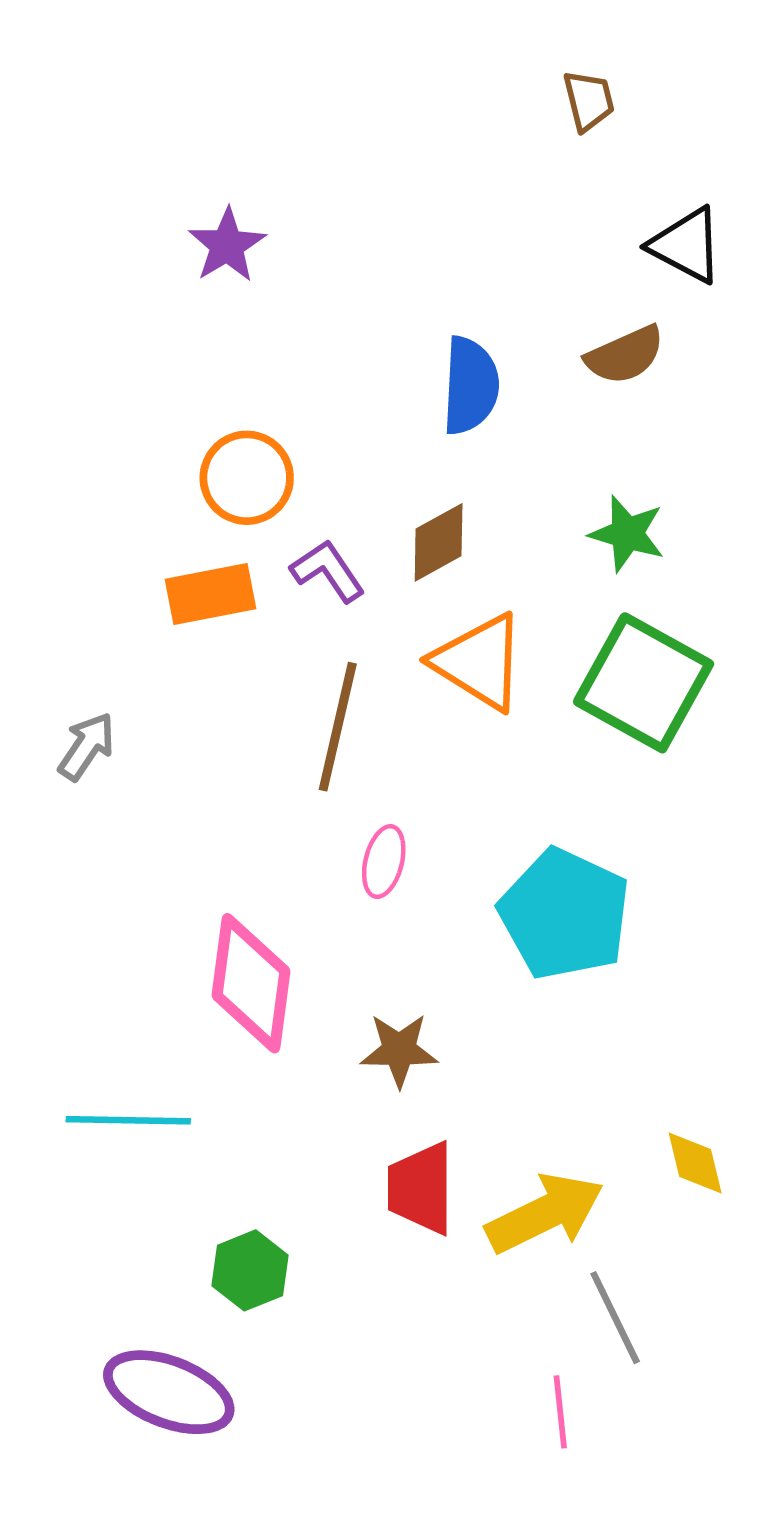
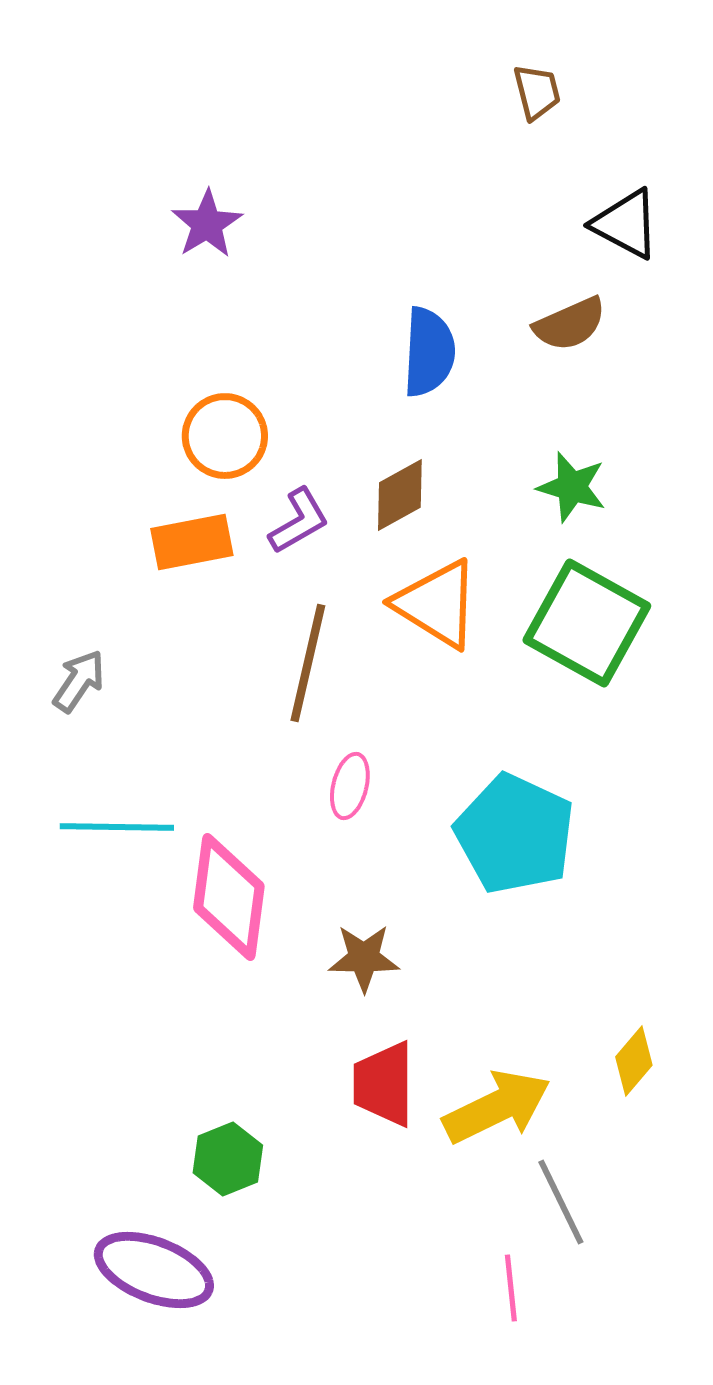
purple L-shape: (328, 571) -> (299, 521), turned 94
cyan line: (128, 1120) -> (117, 827), moved
yellow diamond: (695, 1163) -> (634, 1061), turned 54

